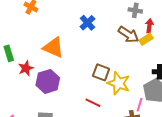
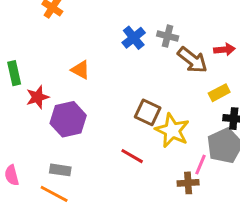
gray cross: (135, 10) -> (168, 36), moved
red arrow: (149, 26) -> (224, 50), turned 72
yellow rectangle: (146, 39) -> (219, 93), moved
orange triangle: (53, 47) -> (81, 70), size x0.6

